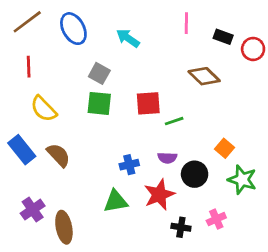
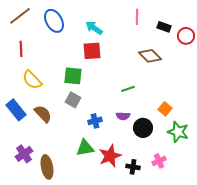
gray square: (99, 73) -> (73, 100), moved
red square: (148, 103) -> (92, 51), moved
red star: (159, 195) -> (110, 156), moved

